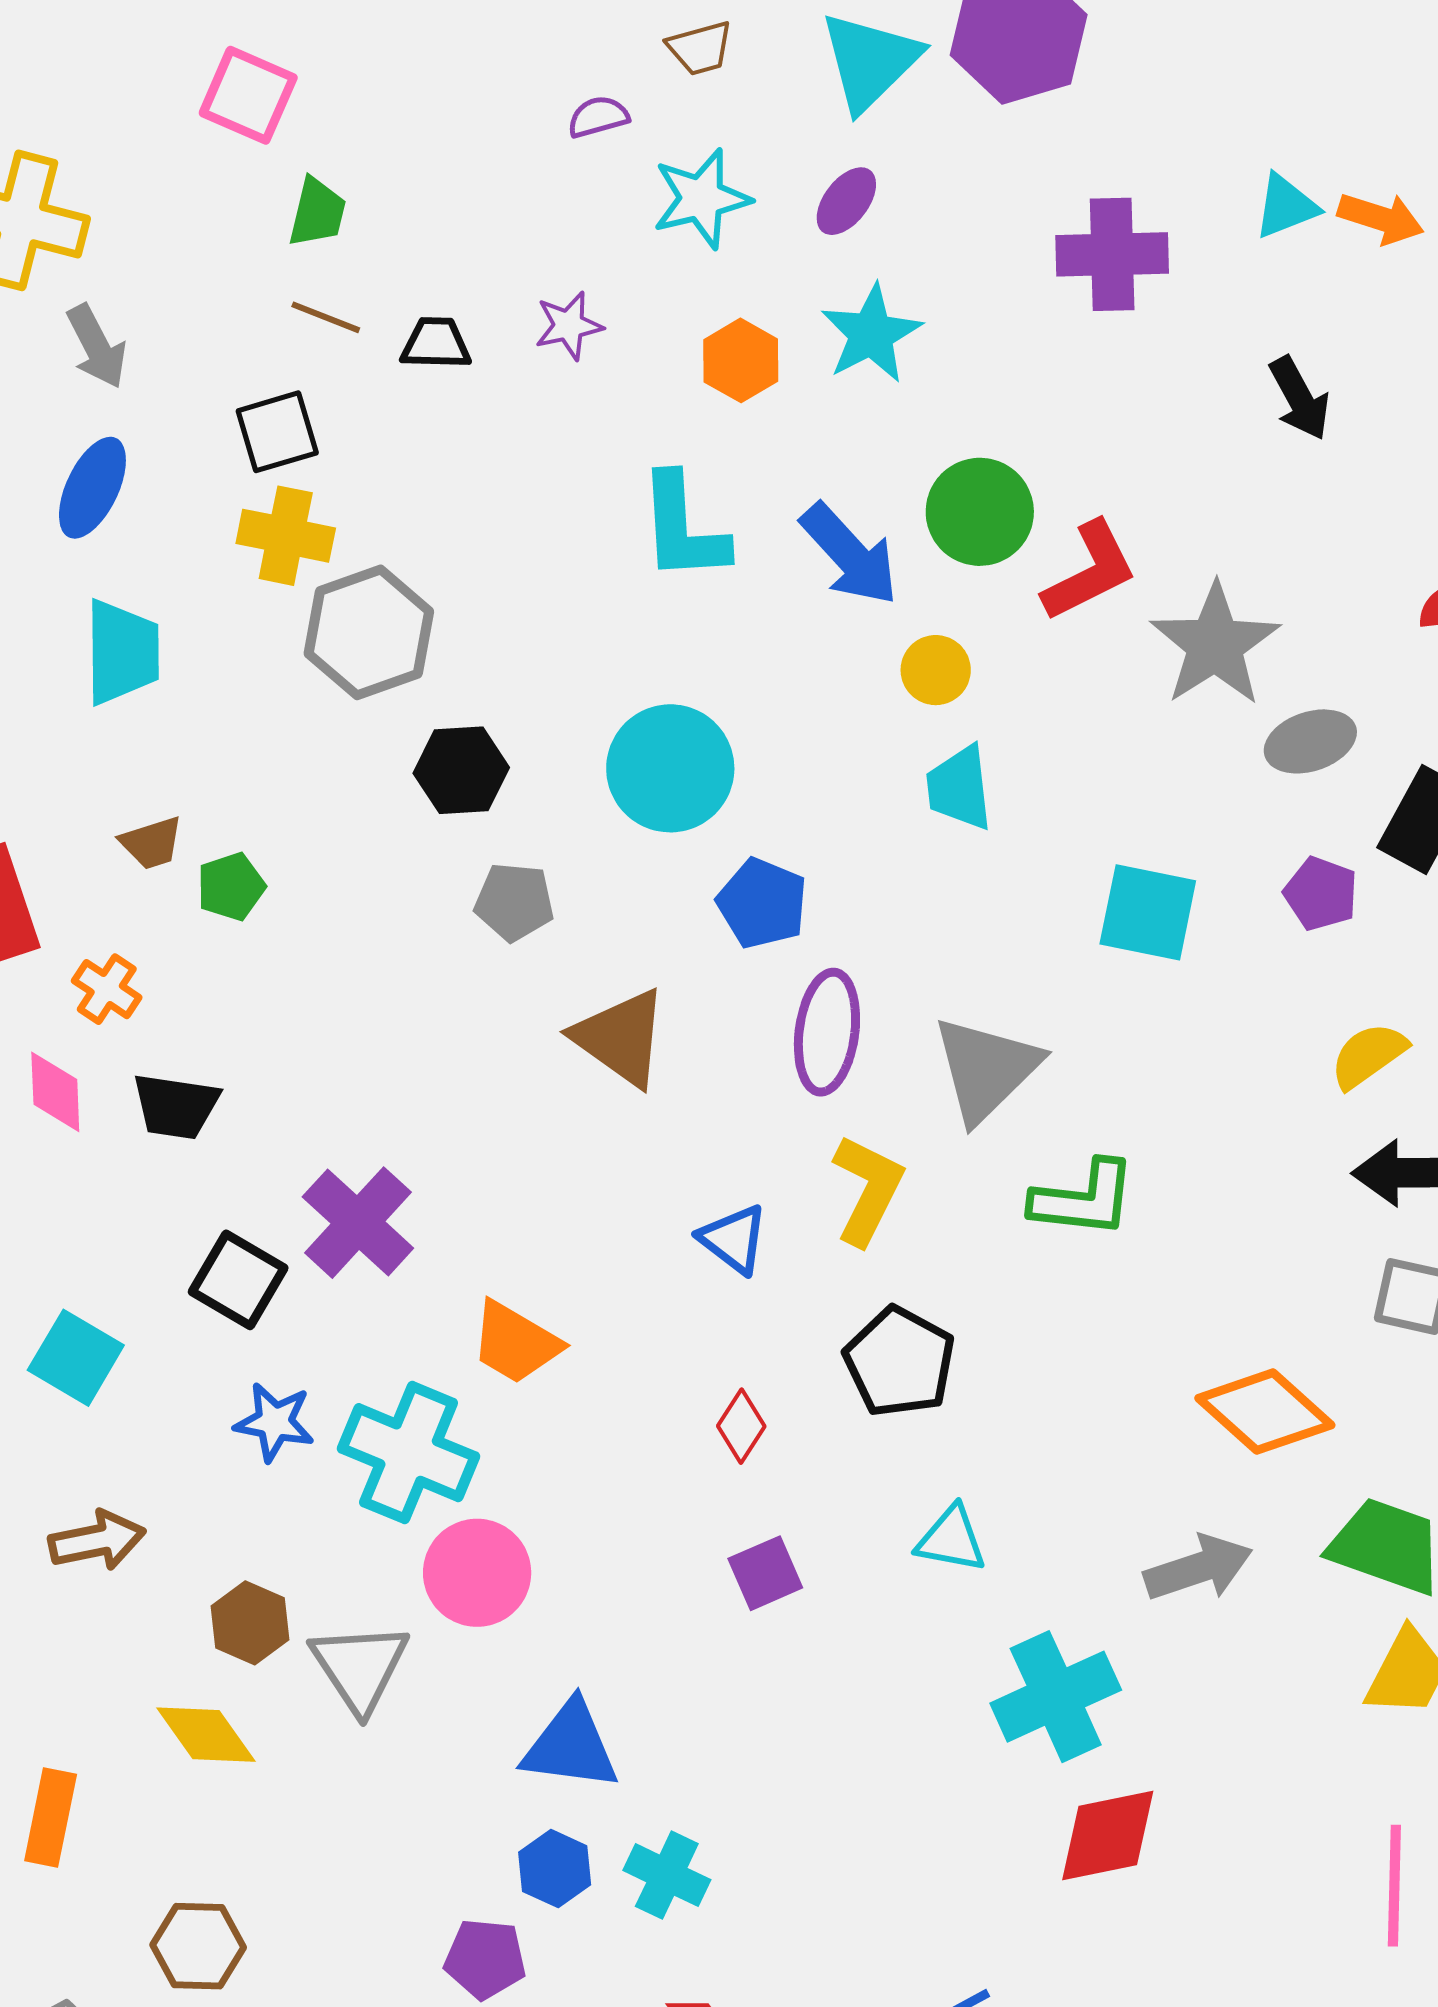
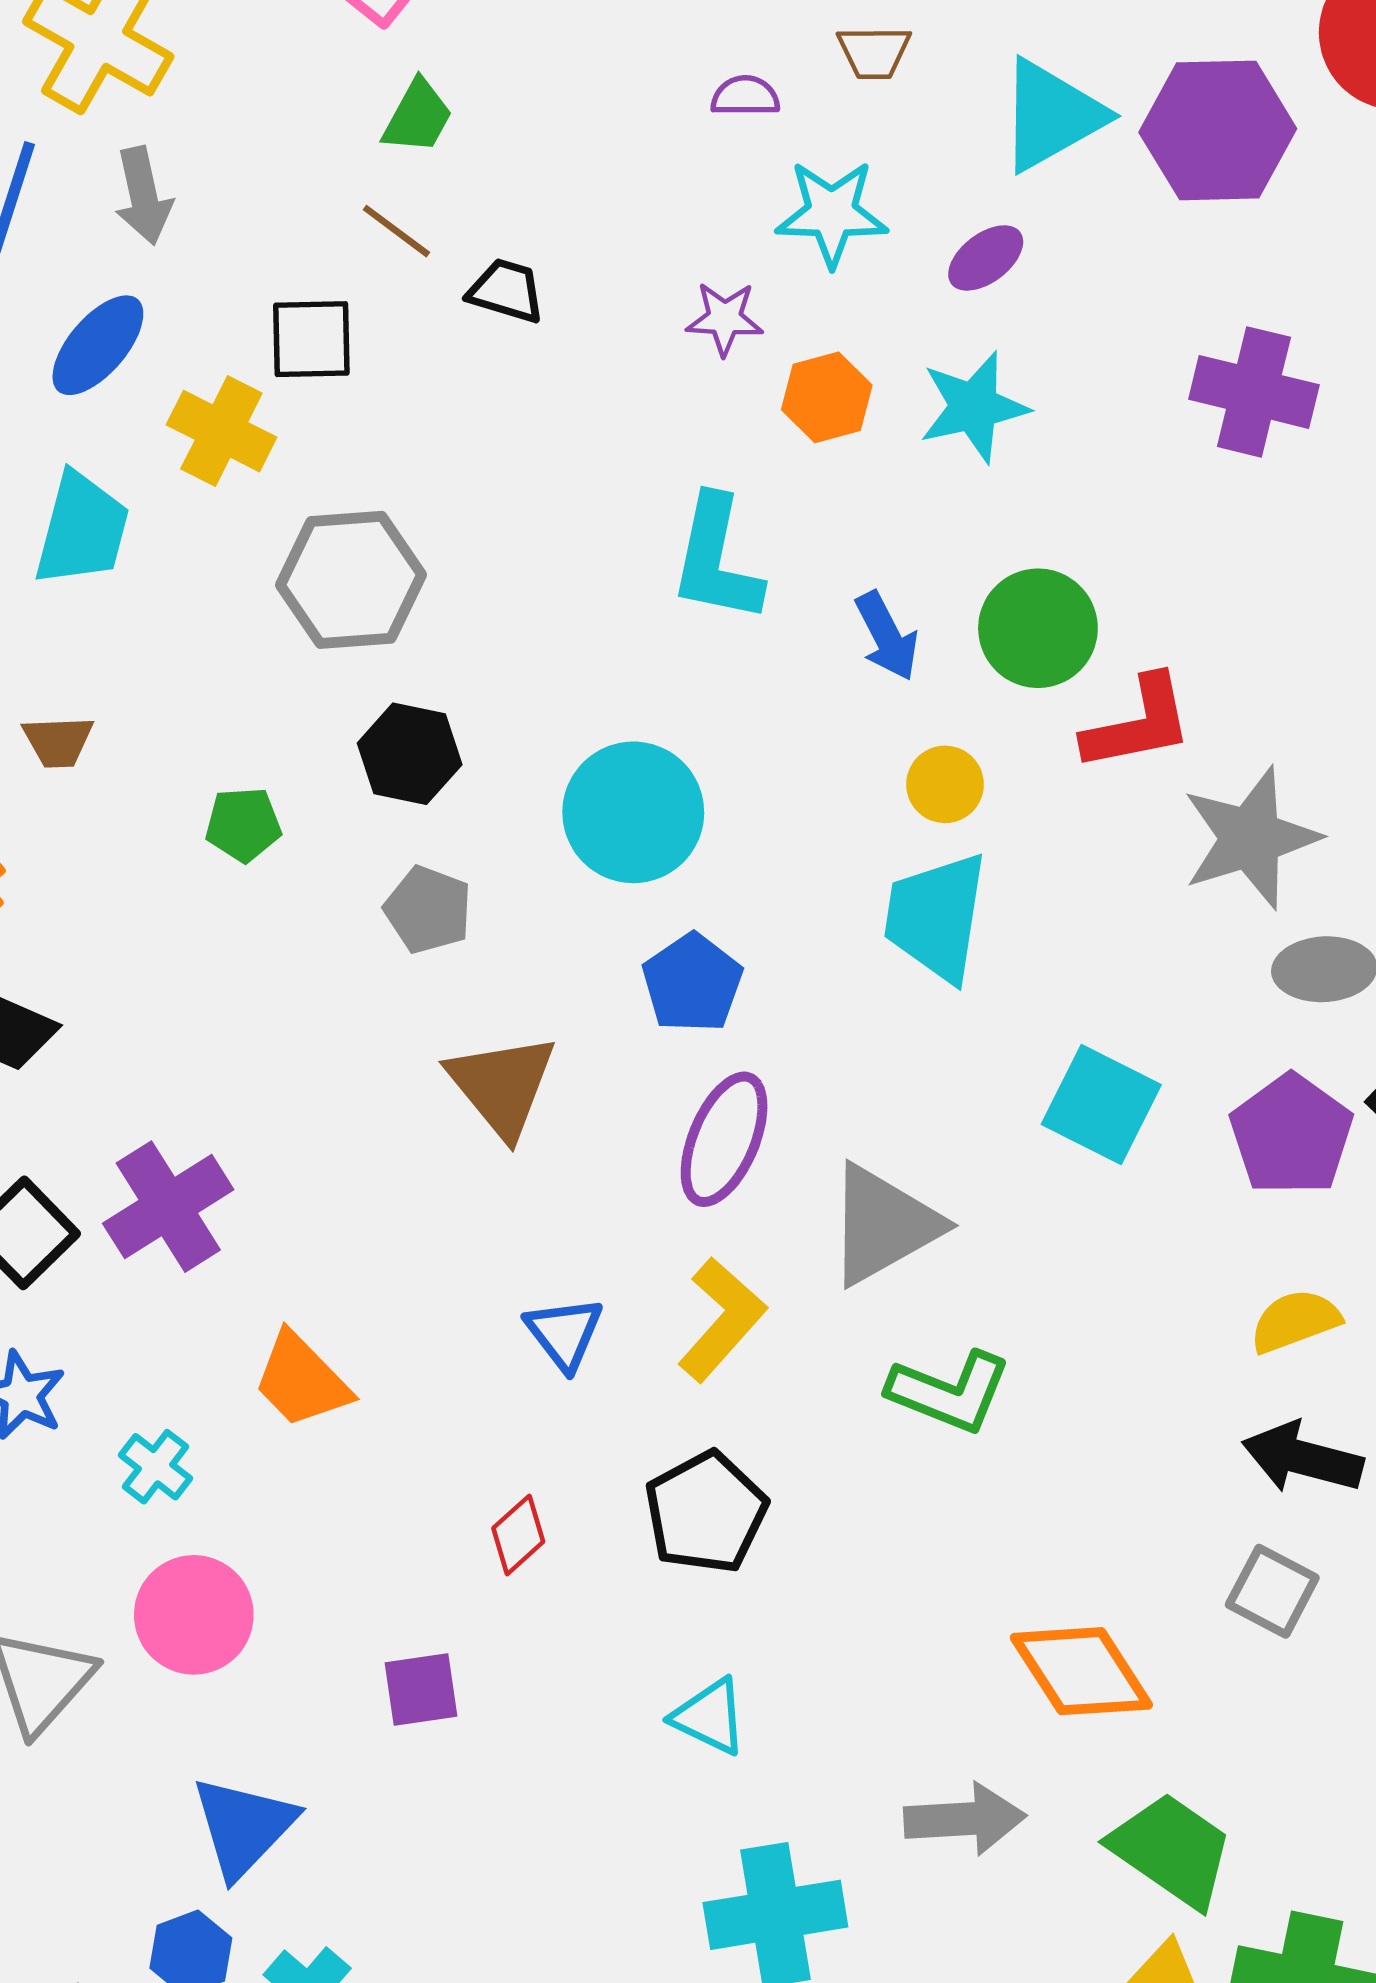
purple star: (569, 326) -> (725, 319), moved
yellow cross: (286, 536) -> (221, 431), moved
blue arrow: (850, 555) -> (887, 636), size x0.7
cyan trapezoid: (959, 788) -> (936, 917), size x1.4
green pentagon: (231, 887) -> (243, 824), moved
purple pentagon: (1321, 894) -> (1291, 1135), size x1.5
cyan cross: (409, 1453) -> (155, 1467), size x0.5
purple square: (765, 1573) -> (421, 1689), moved
blue triangle: (571, 1746) -> (243, 1827), turned 51

